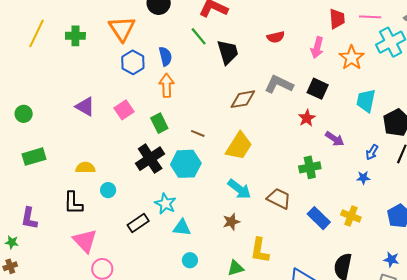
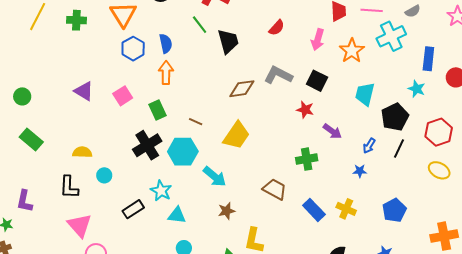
red semicircle: (276, 37) -> (277, 28), turned -36
red star: (307, 118) -> (305, 110), turned -30
green rectangle: (34, 157) -> (31, 140), turned 55
cyan arrow: (239, 189) -> (215, 177), moved

